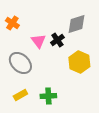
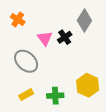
gray diamond: (76, 24) -> (84, 21), turned -40
yellow hexagon: (79, 62) -> (88, 85), moved

